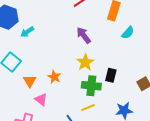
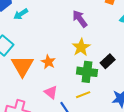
black rectangle: (111, 75) -> (108, 61), turned 32
orange triangle: (30, 81) -> (22, 66), size x1.6
pink triangle: (41, 99) -> (51, 92), moved

